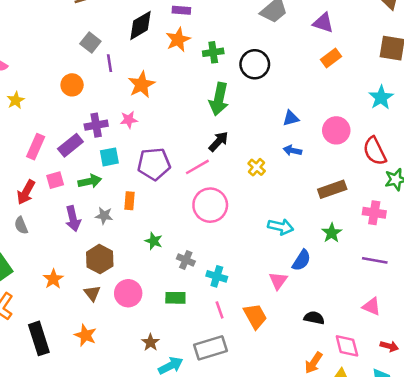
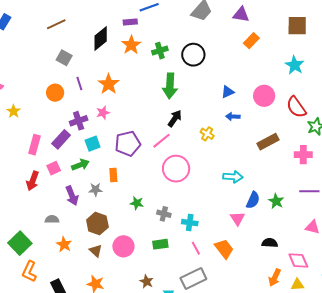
purple line: (110, 63) -> (79, 84), moved
gray semicircle: (21, 225) -> (52, 219), moved, turned 120
green star: (332, 233) -> (276, 201), moved

